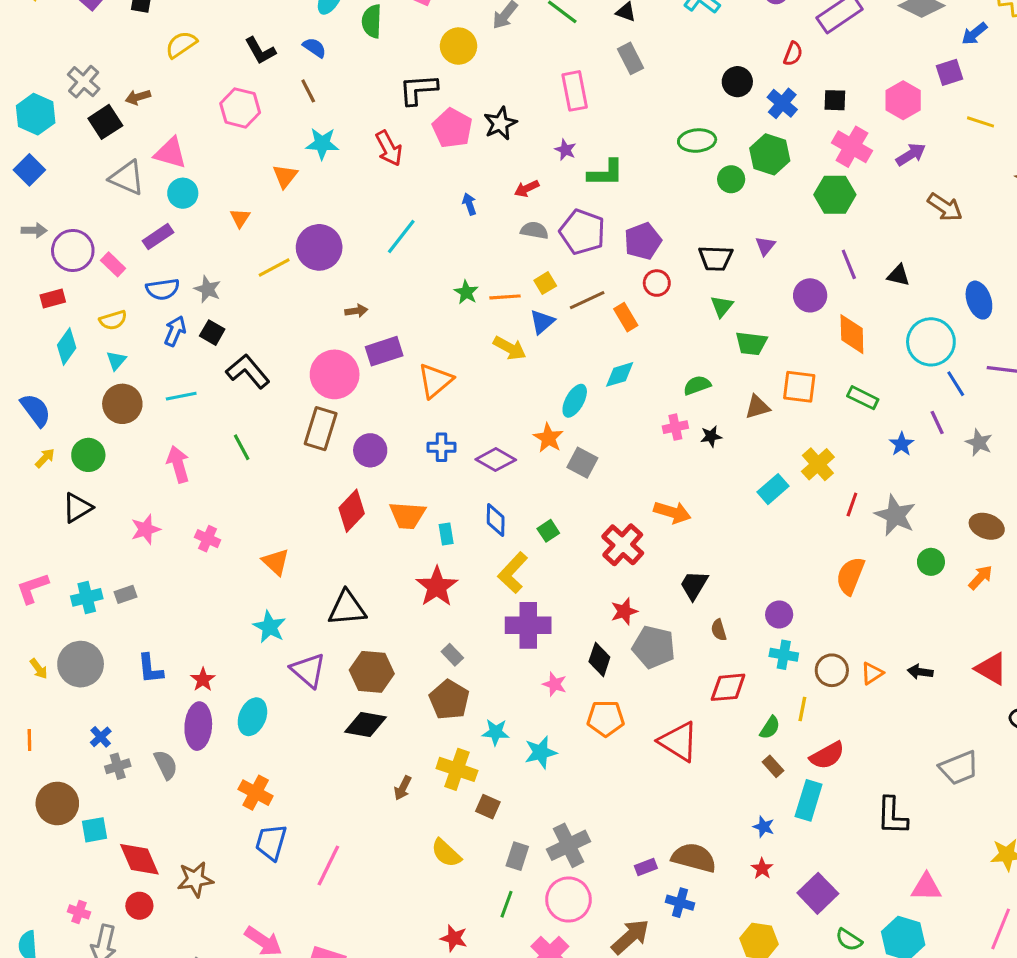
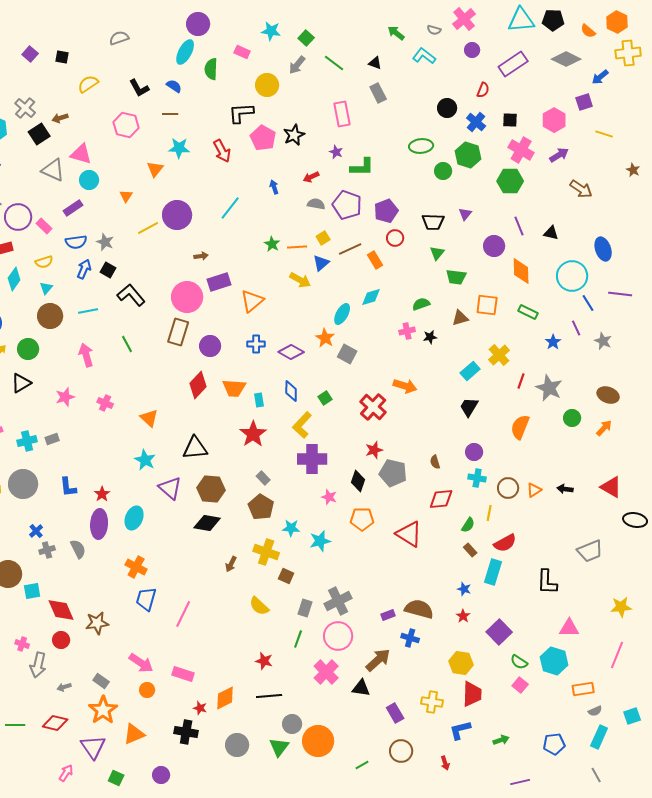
brown line: (308, 91) -> (170, 114), turned -63
black trapezoid: (694, 585) -> (469, 407), moved

